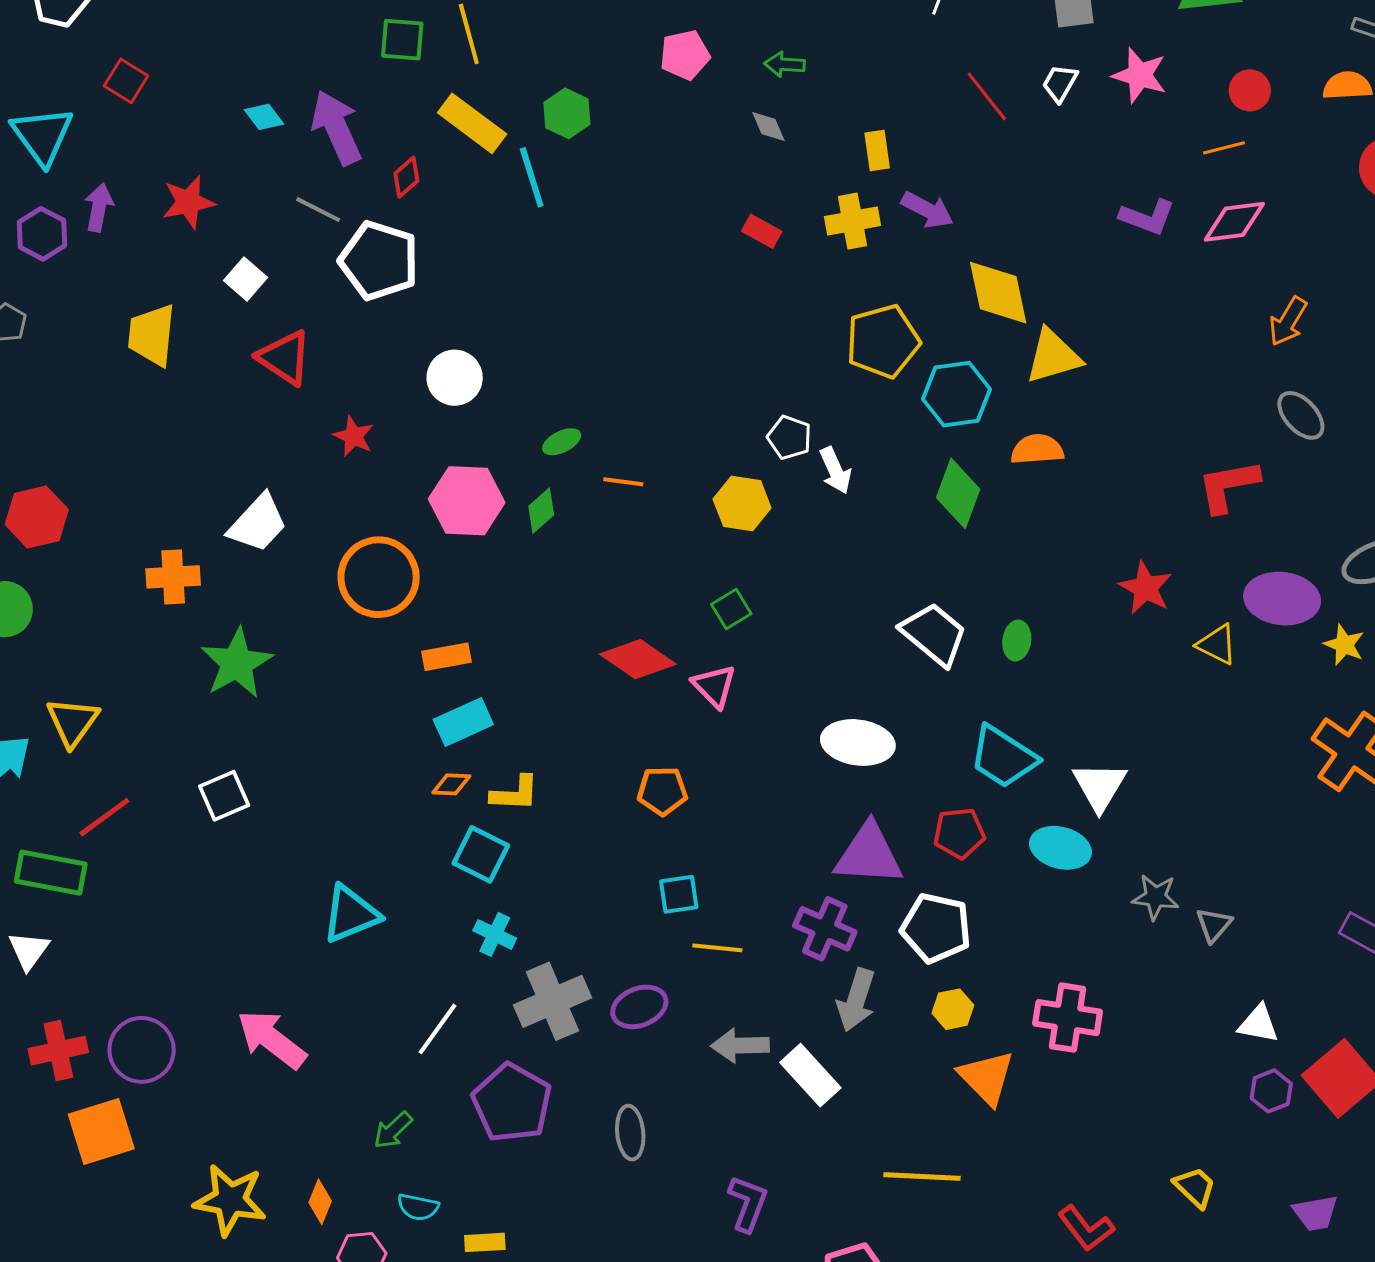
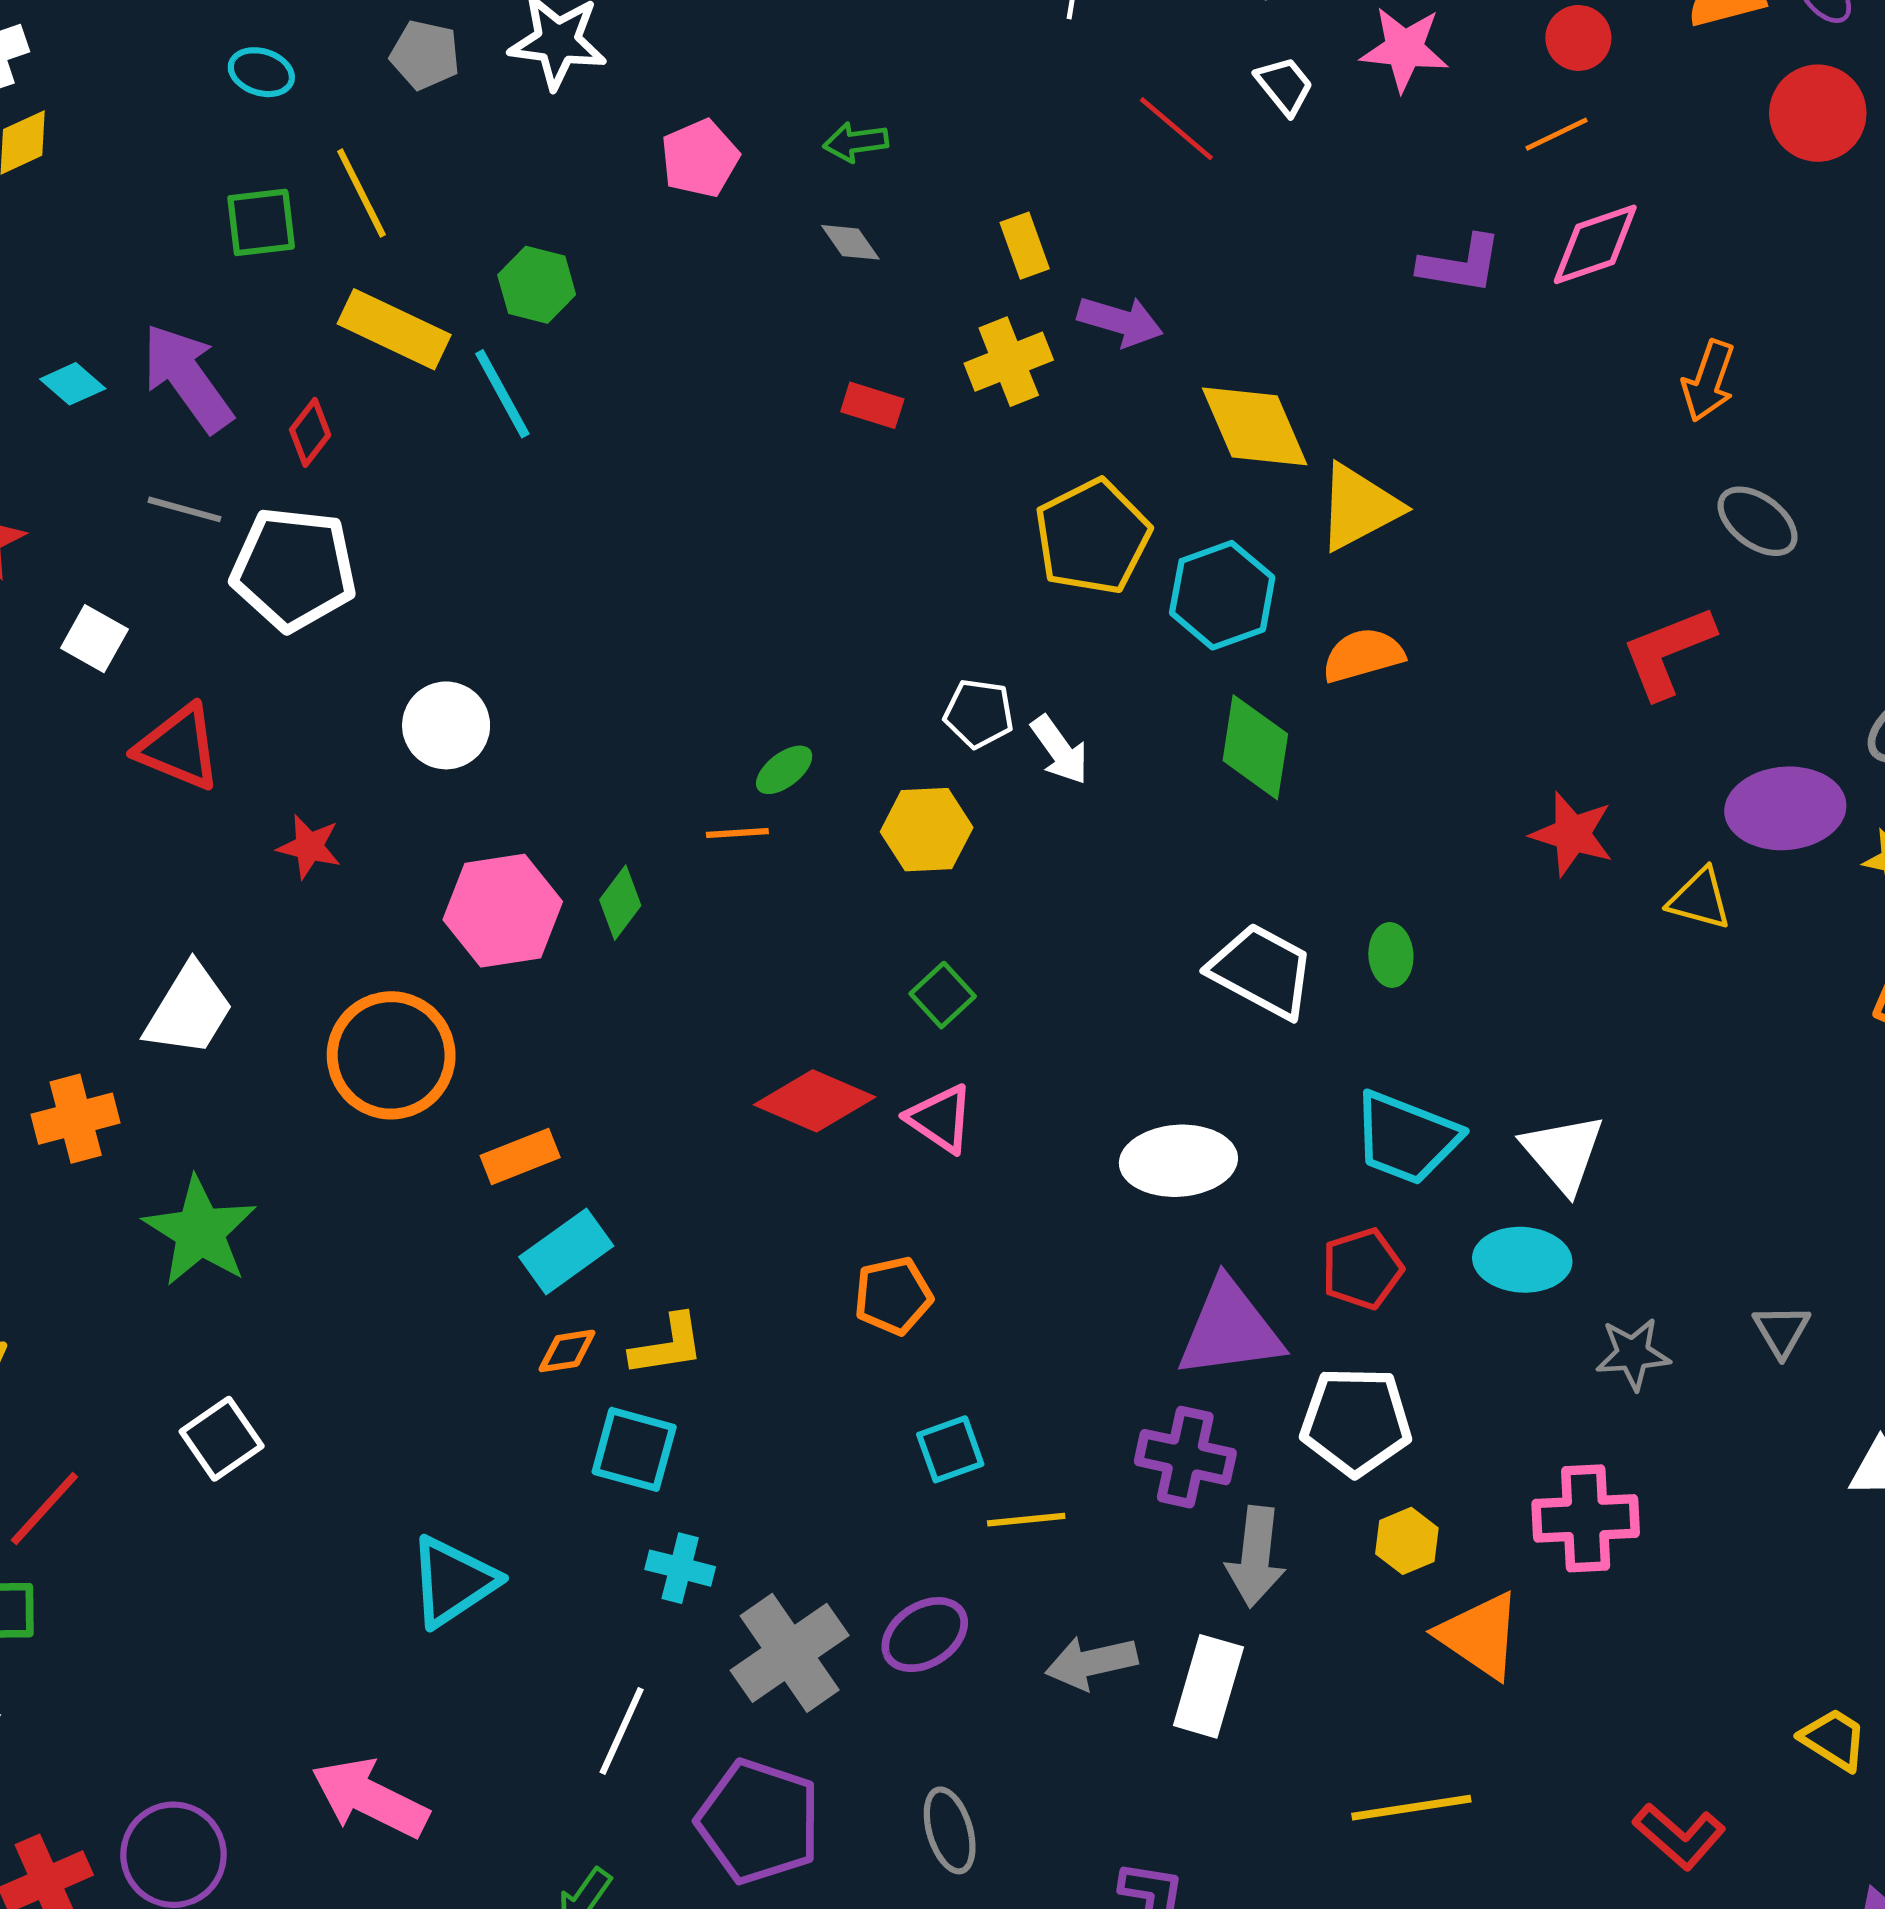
white trapezoid: (1060, 83) -> (1284, 86), turned 123
green ellipse: (562, 442) -> (784, 770), moved
gray star: (1156, 897) -> (1633, 1354), moved
white rectangle: (810, 1075) -> (1208, 1686), turned 70

